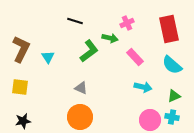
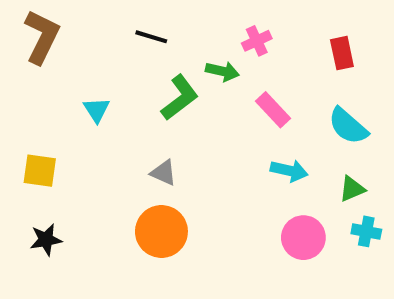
red rectangle: (169, 29) -> (342, 53), size x0.6
brown L-shape: (21, 49) -> (42, 37), moved
cyan cross: (172, 117) -> (366, 231), moved

